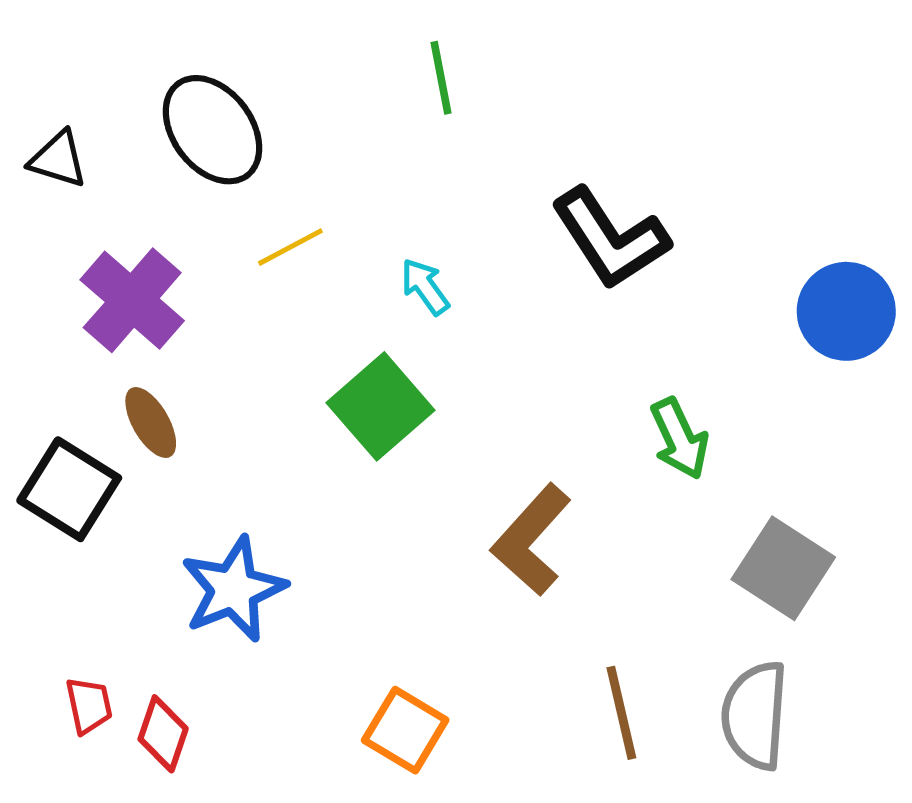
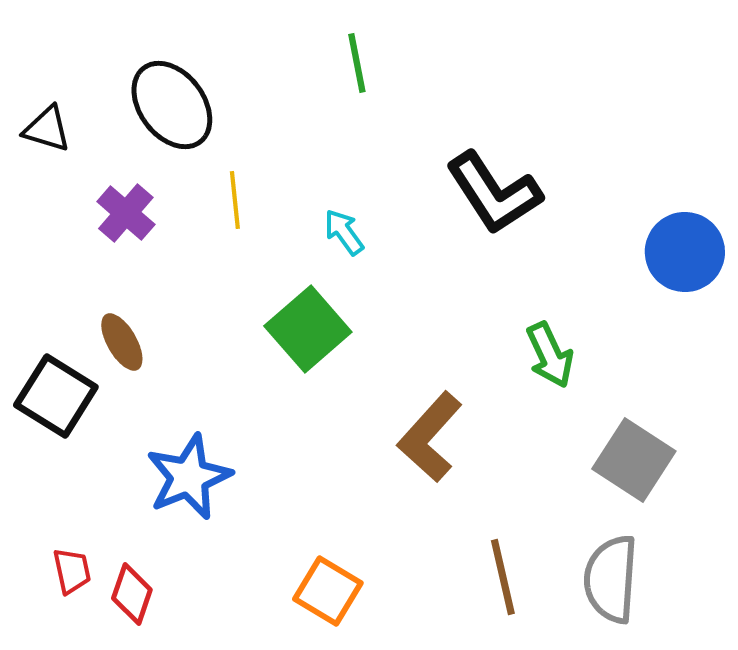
yellow line: (290, 247) -> (235, 200), turned -68
purple cross: (132, 300) -> (126, 213), moved, size x0.7

